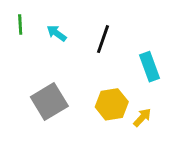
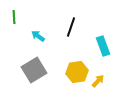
cyan arrow: (57, 33) -> (38, 36), moved

